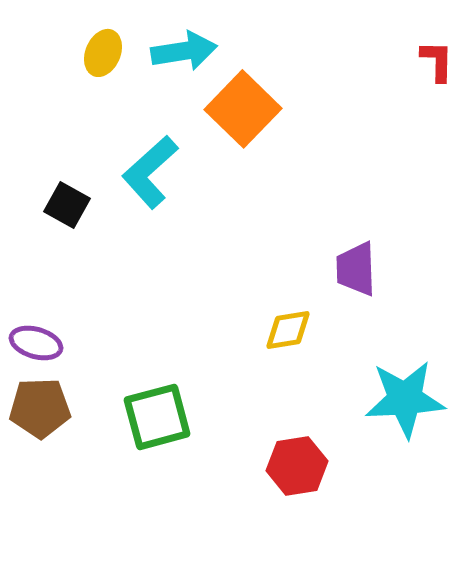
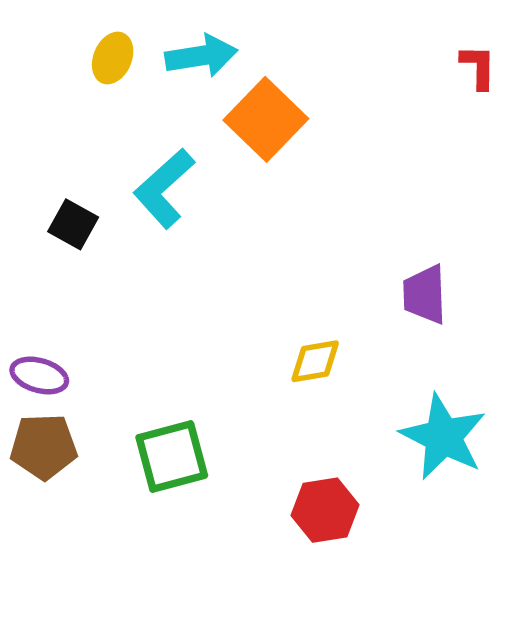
purple trapezoid: (356, 269) -> (425, 294), moved
cyan star: (405, 399) -> (443, 437), turned 30

